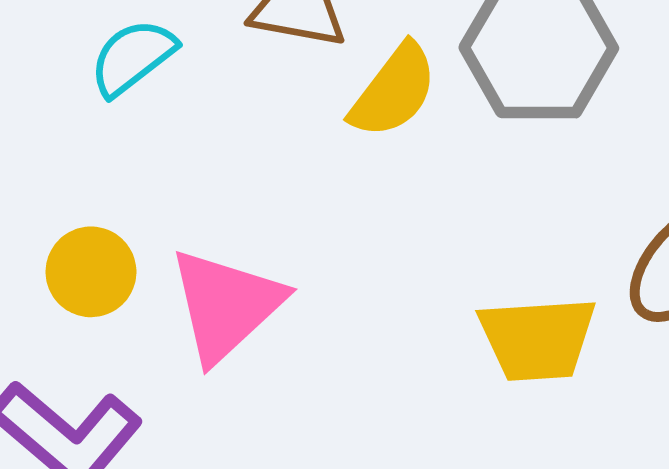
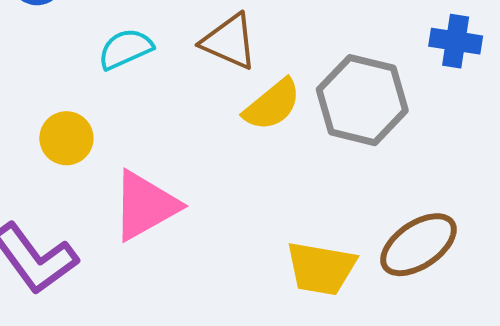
yellow circle: (91, 272) -> (66, 138), moved

